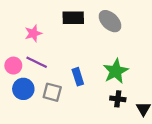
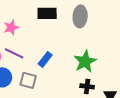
gray ellipse: (110, 21) -> (80, 16), turned 50
blue rectangle: (78, 77) -> (45, 59), moved, turned 56

